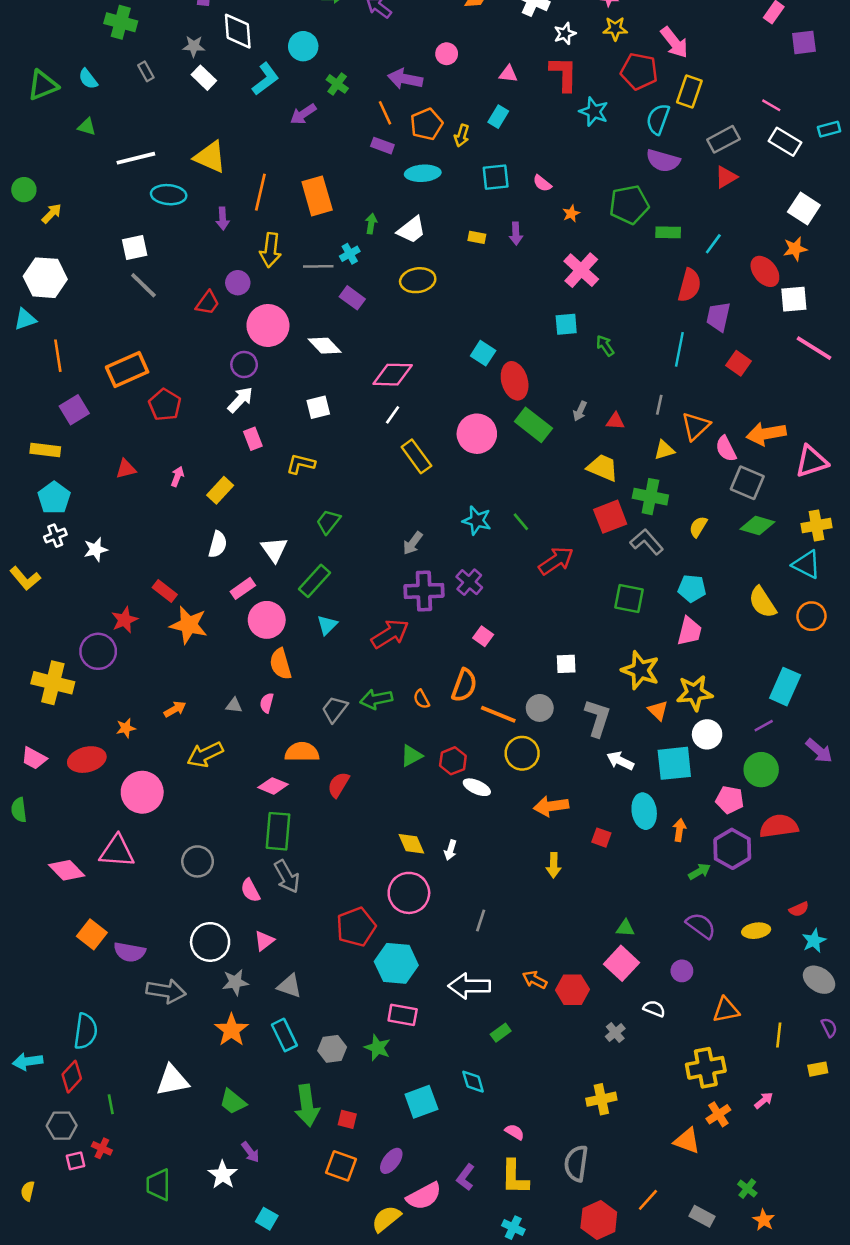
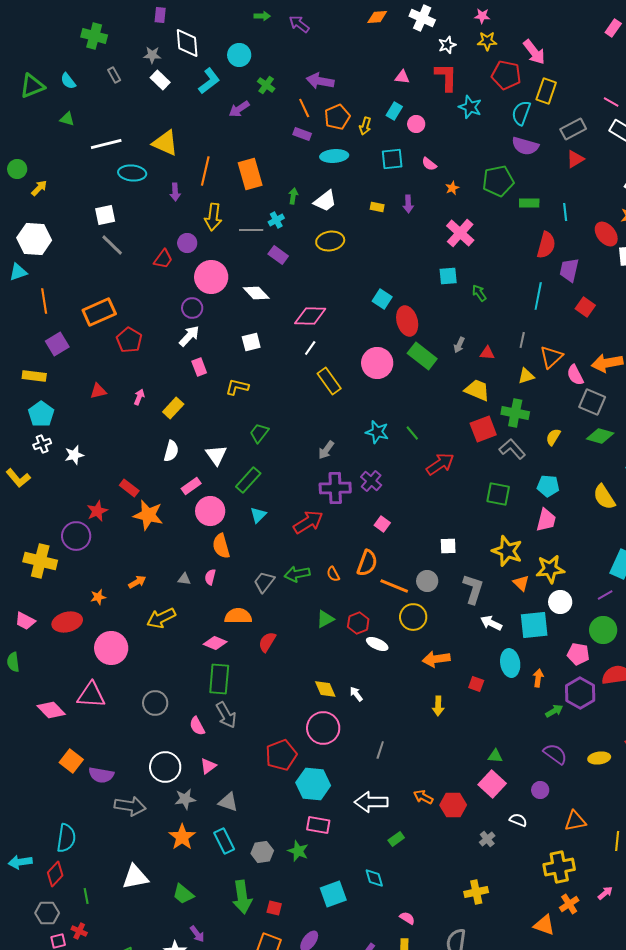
pink circle: (447, 54) -> (416, 124), moved
cyan line: (713, 244) -> (565, 212), turned -42
white arrow: (450, 850) -> (356, 694), turned 126

